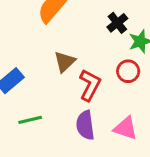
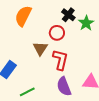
red circle: (128, 71) -> (57, 33), moved

